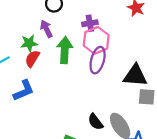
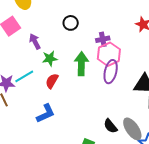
purple arrow: (46, 29) -> (35, 41), moved
red semicircle: (32, 59) -> (52, 81), moved
blue L-shape: (24, 91) -> (46, 113), moved

